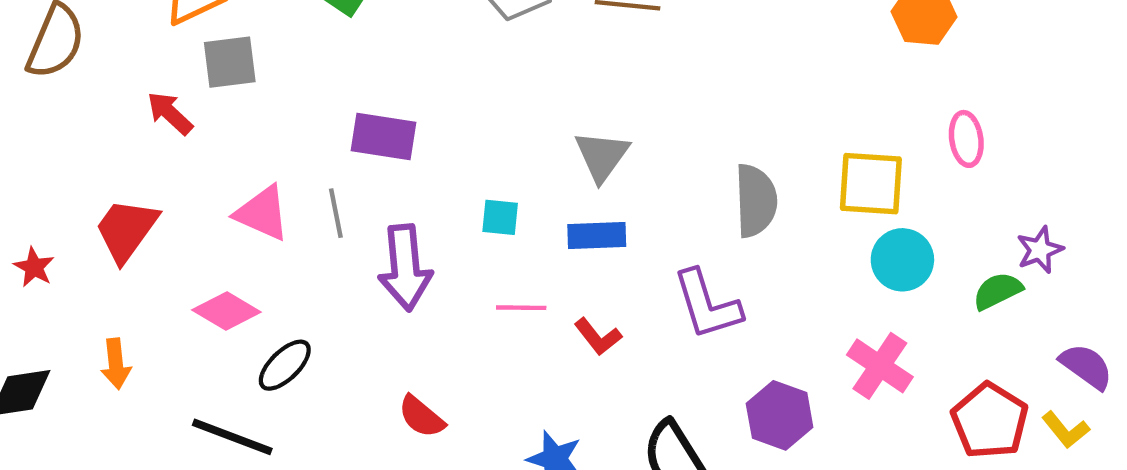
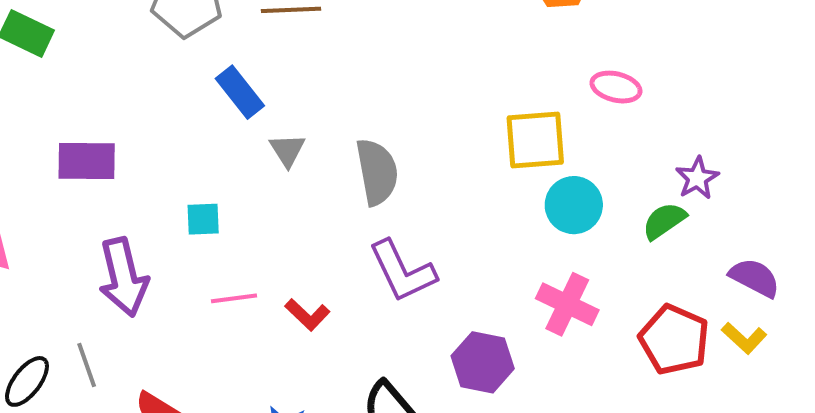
pink ellipse: (966, 139) -> (616, 87), turned -60
gray triangle: (602, 156) -> (287, 150), size x0.7
gray semicircle: (756, 201) -> (377, 172), moved
gray line: (336, 213) -> (87, 365), moved
blue rectangle: (597, 235) -> (240, 92), moved, turned 62

